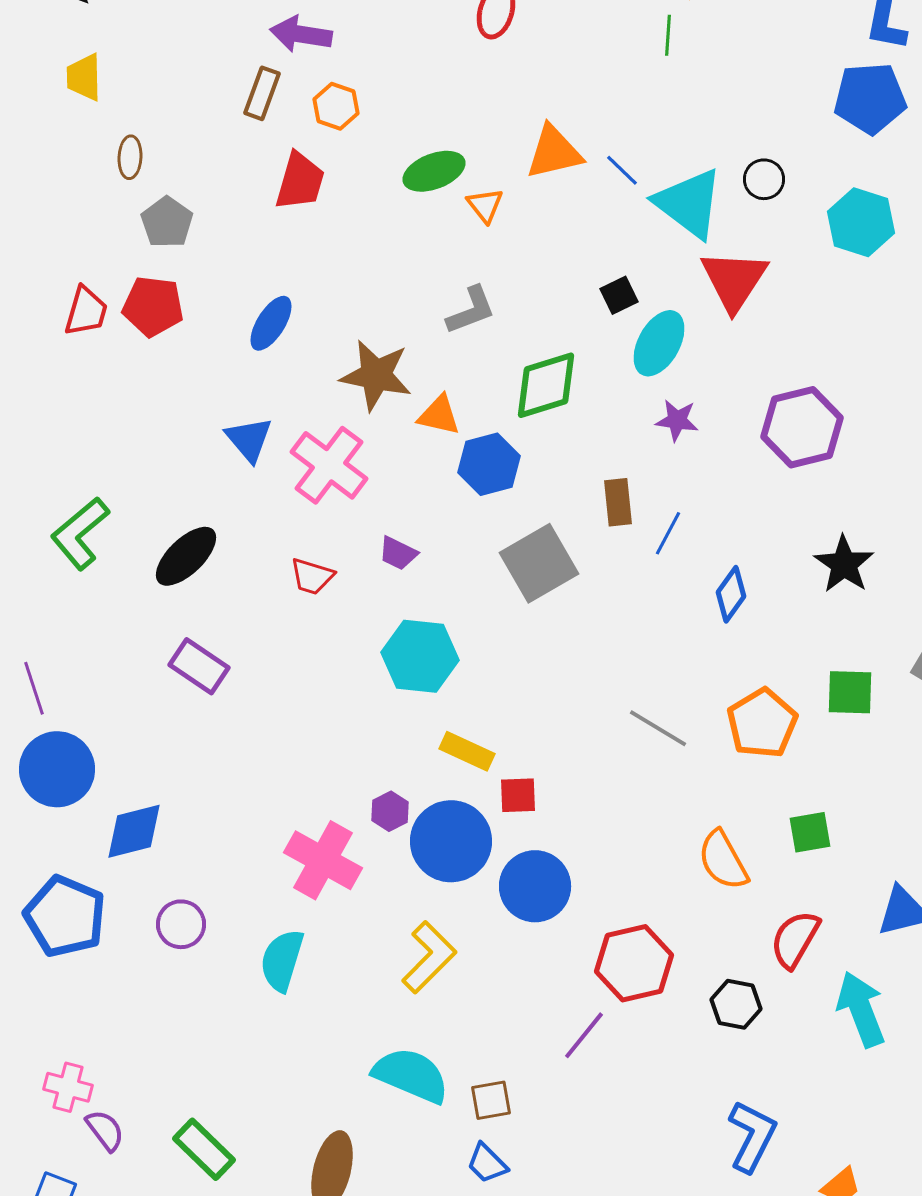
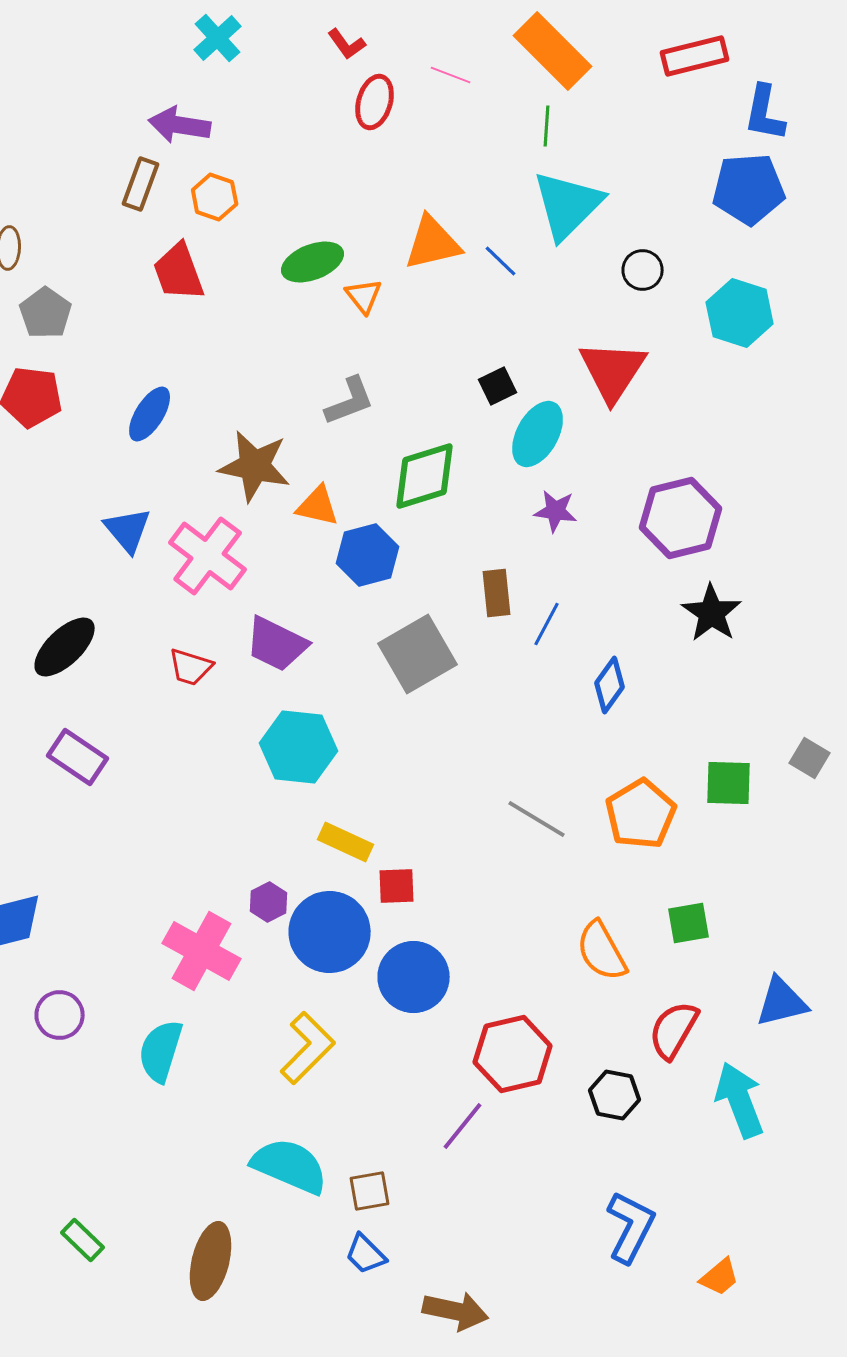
red trapezoid: (300, 181) -> (179, 272), turned 144
cyan triangle: (689, 203) -> (568, 205), moved, turned 38
purple trapezoid: (398, 553) -> (277, 644), size x1.6
black star: (844, 564) -> (712, 613), moved
green rectangle: (204, 1149) -> (83, 1240), size x0.7

